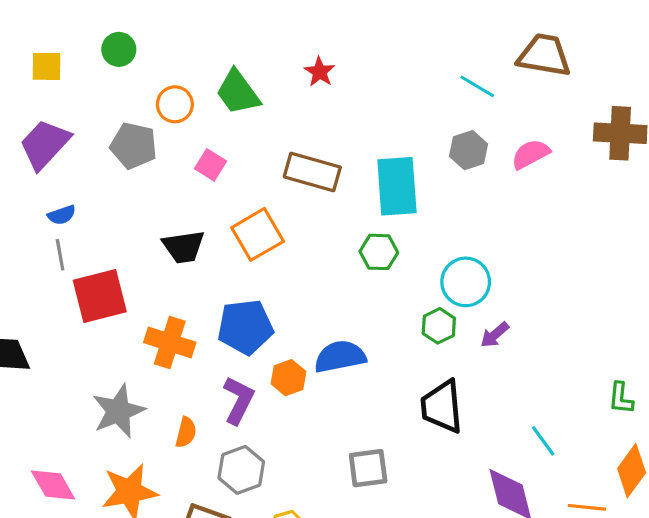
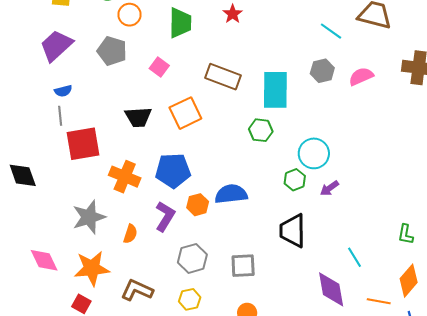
green trapezoid: (238, 92) -> (180, 23), turned -148
orange circle: (175, 104) -> (130, 15), moved
gray hexagon: (241, 470) -> (192, 258), moved

